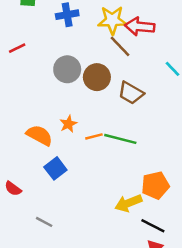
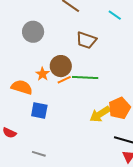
brown circle: (97, 77) -> (61, 66), moved
blue square: (55, 168) -> (39, 111), turned -30
yellow arrow: (128, 203) -> (100, 114), moved

